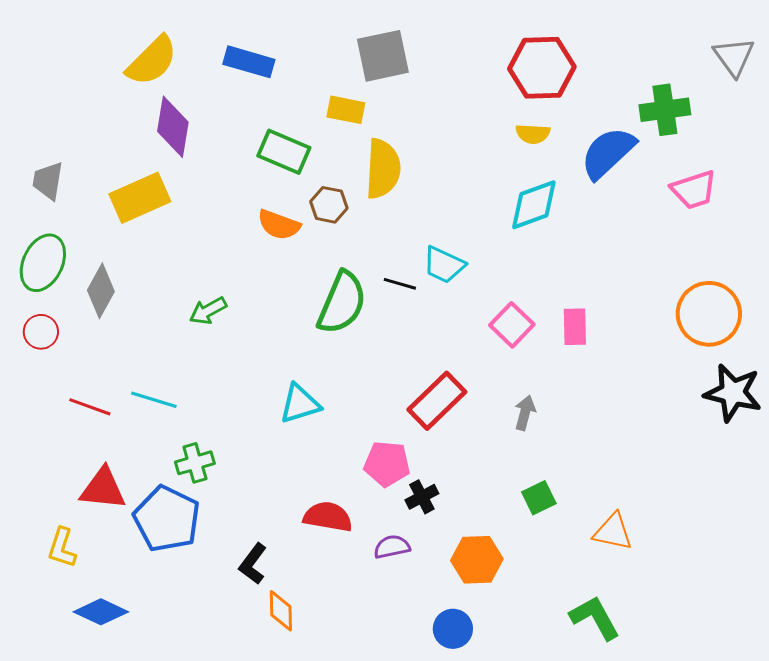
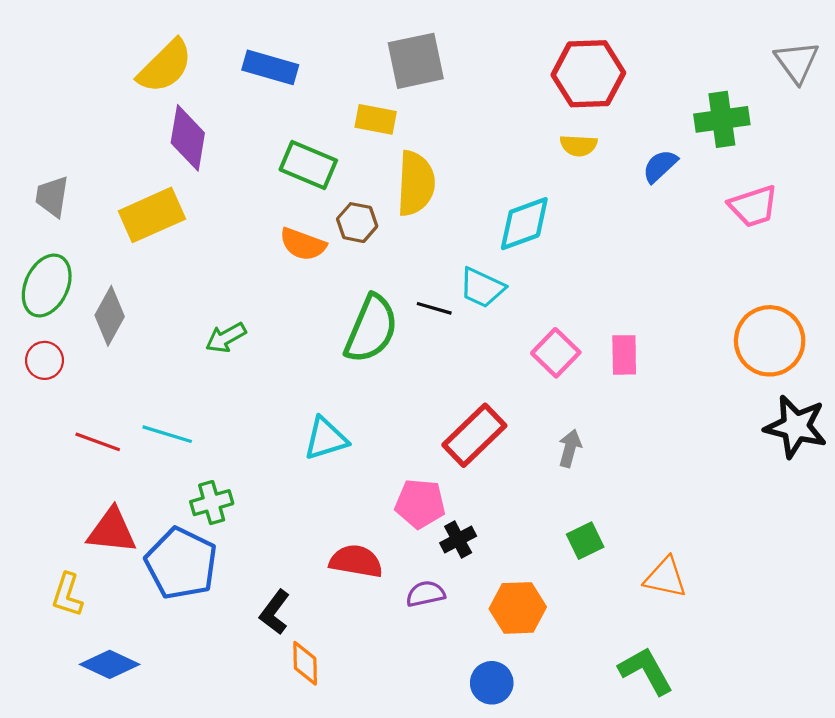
blue semicircle: (608, 153) -> (660, 166), size x0.6
cyan diamond: (534, 205) -> (524, 224), moved

